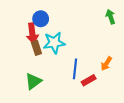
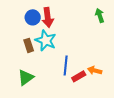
red arrow: (32, 33) -> (48, 17), moved
cyan star: (54, 43) -> (46, 40), turned 30
orange arrow: (106, 64) -> (95, 70), moved, turned 72

